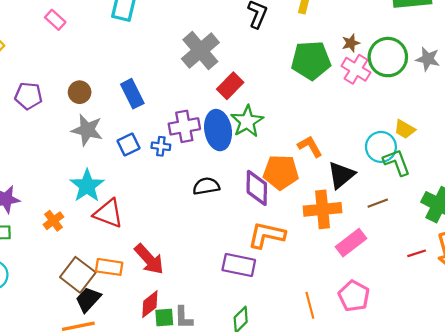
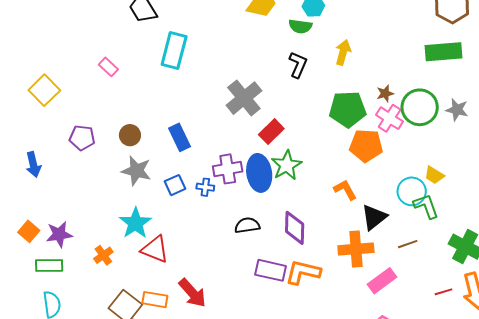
orange pentagon: (281, 172) -> (366, 146), moved
purple rectangle: (239, 265) -> (271, 270), moved

